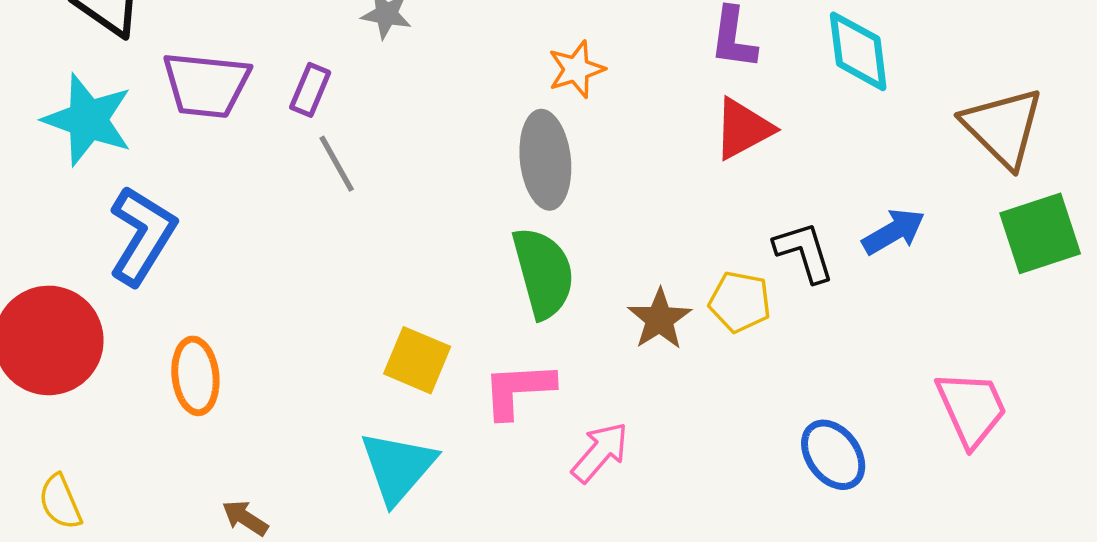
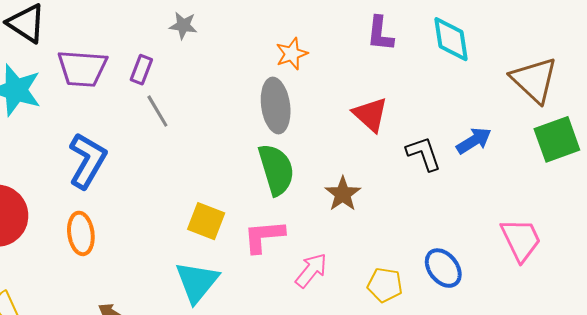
red triangle: (743, 129) -> (370, 114), moved, turned -48
blue L-shape: (142, 235) -> (87, 161), moved
yellow pentagon: (740, 302) -> (385, 285), moved

